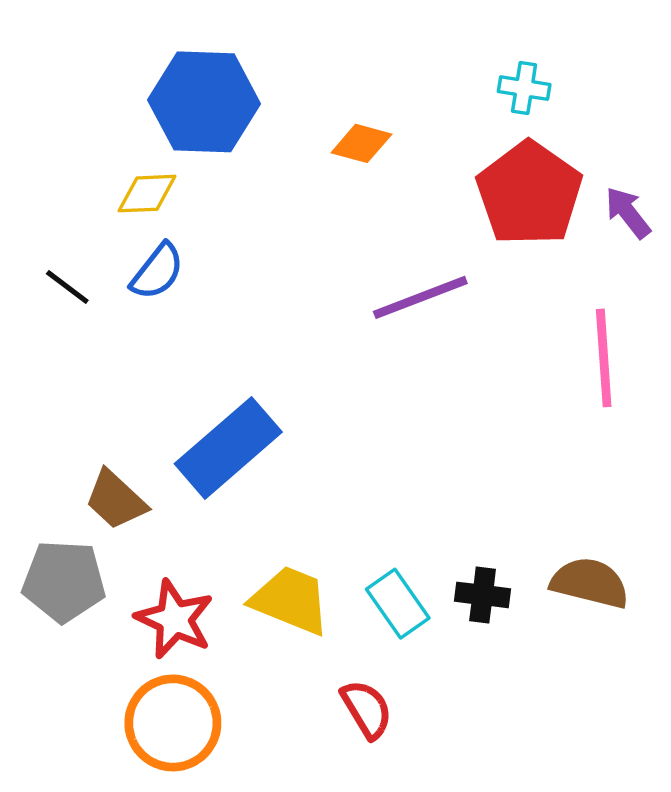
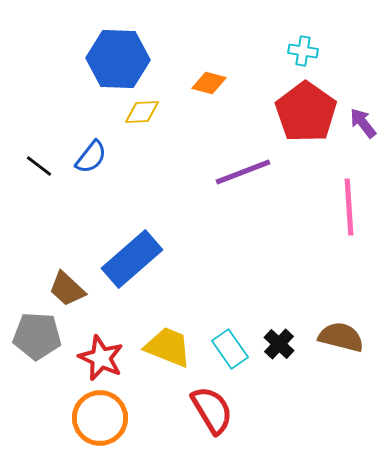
yellow diamond: (147, 194) -> (142, 112), moved
black cross: (483, 595) -> (279, 344), turned 36
red semicircle: (367, 709) -> (212, 410), size x1.4

